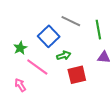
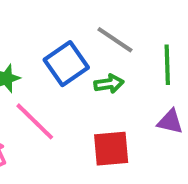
green arrow: (64, 56) -> (109, 84), moved

